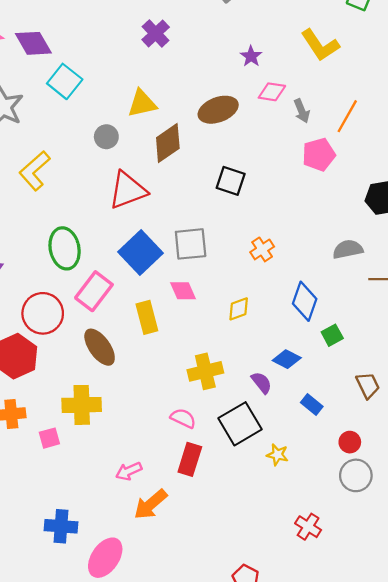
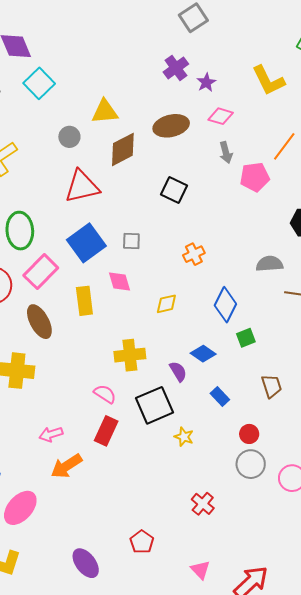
purple cross: (156, 33) -> (176, 68), moved
gray arrow: (302, 111) -> (226, 153), moved
gray square: (191, 244) -> (131, 241), size x0.6

